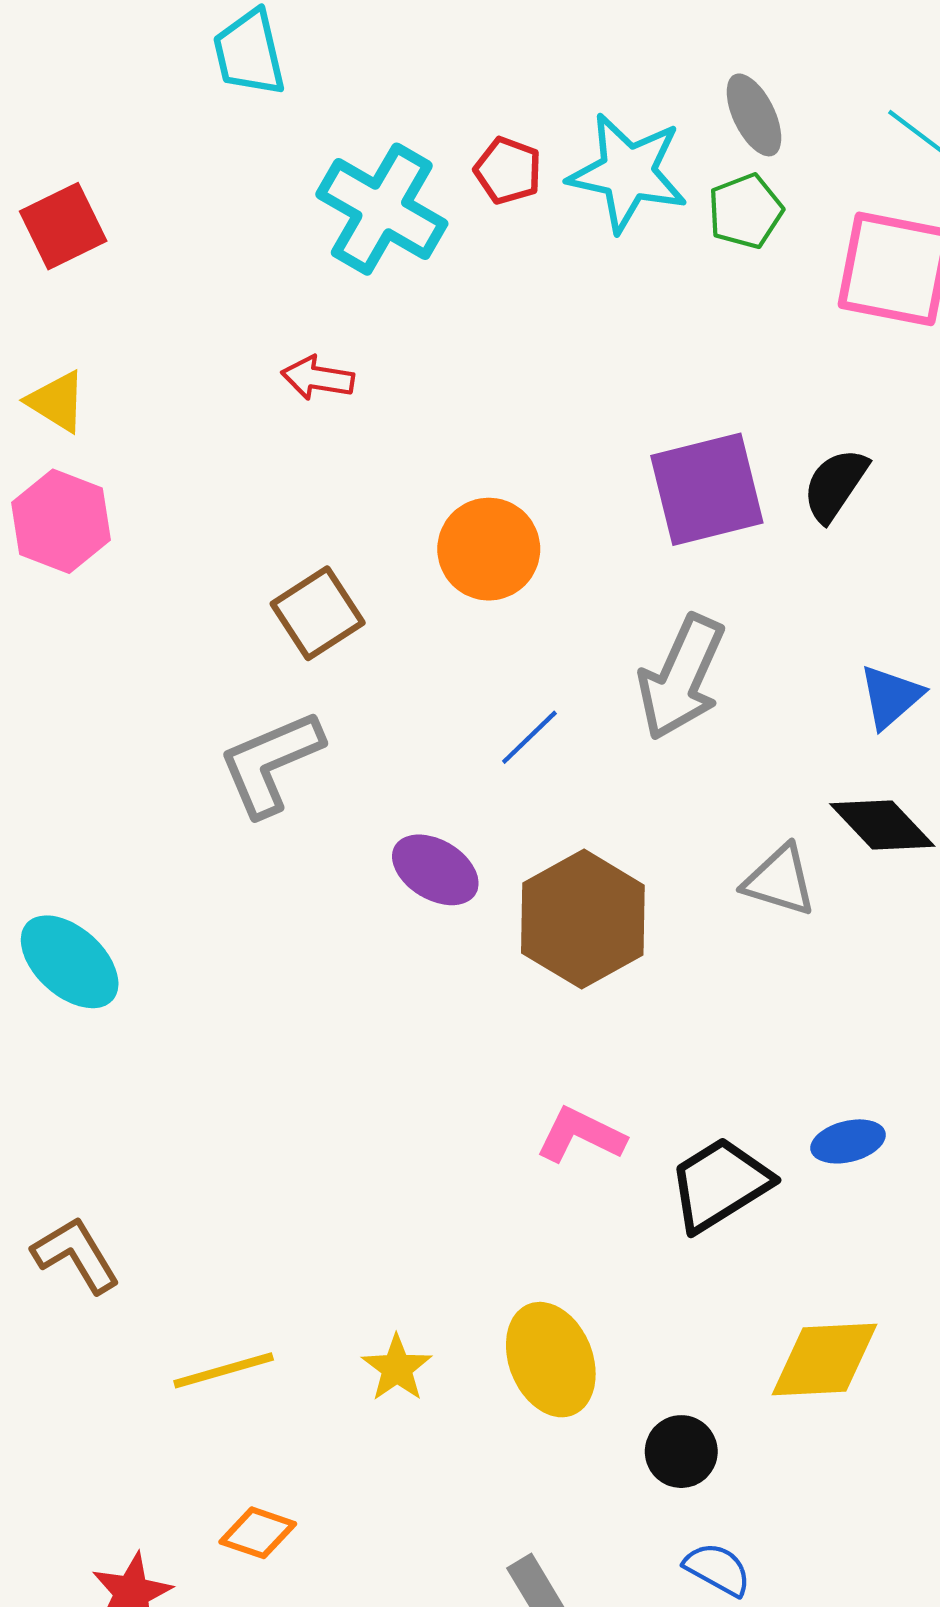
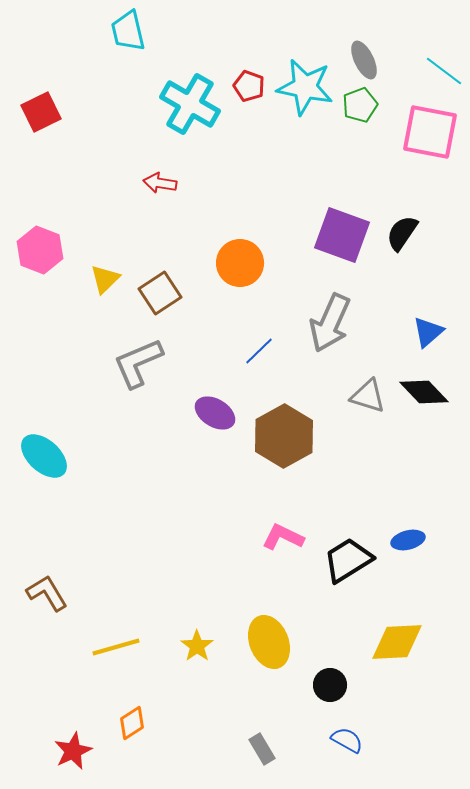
yellow triangle: (57, 402) -> (105, 279), moved, turned 44
purple square: (707, 489) -> (342, 235), turned 34
gray triangle: (780, 881) -> (368, 396), moved
orange diamond: (258, 1533) -> (132, 723), turned -52

